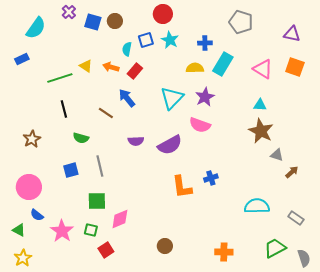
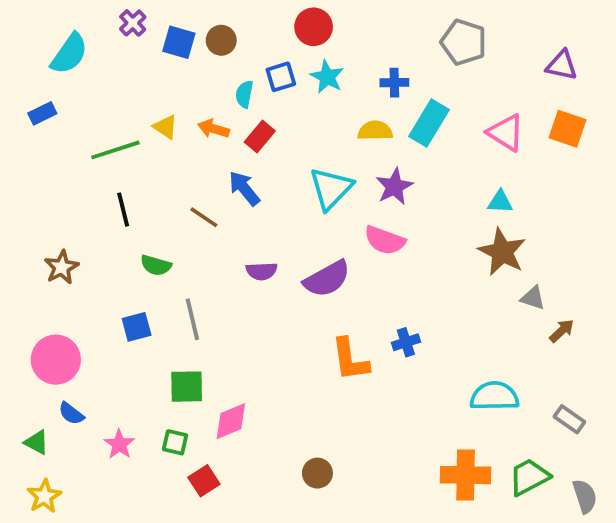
pink star: (62, 231) -> (119, 444), size x0.7
orange cross: (224, 252) -> (466, 475), moved, size x1.4

